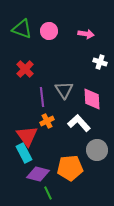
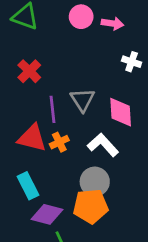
pink circle: (49, 31) -> (81, 17), moved
red triangle: (27, 136) -> (32, 138), moved, turned -40
gray circle: (97, 150) -> (95, 182), moved

